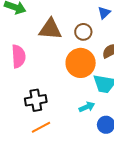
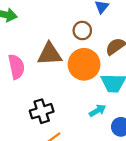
brown triangle: (50, 29) -> (50, 54), moved

